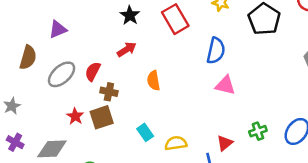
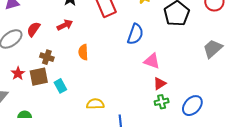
red semicircle: (93, 71) -> (33, 29), moved
pink triangle: (225, 85) -> (152, 61), moved
cyan rectangle: (145, 132) -> (60, 86), moved
red triangle: (225, 143) -> (160, 84), moved

